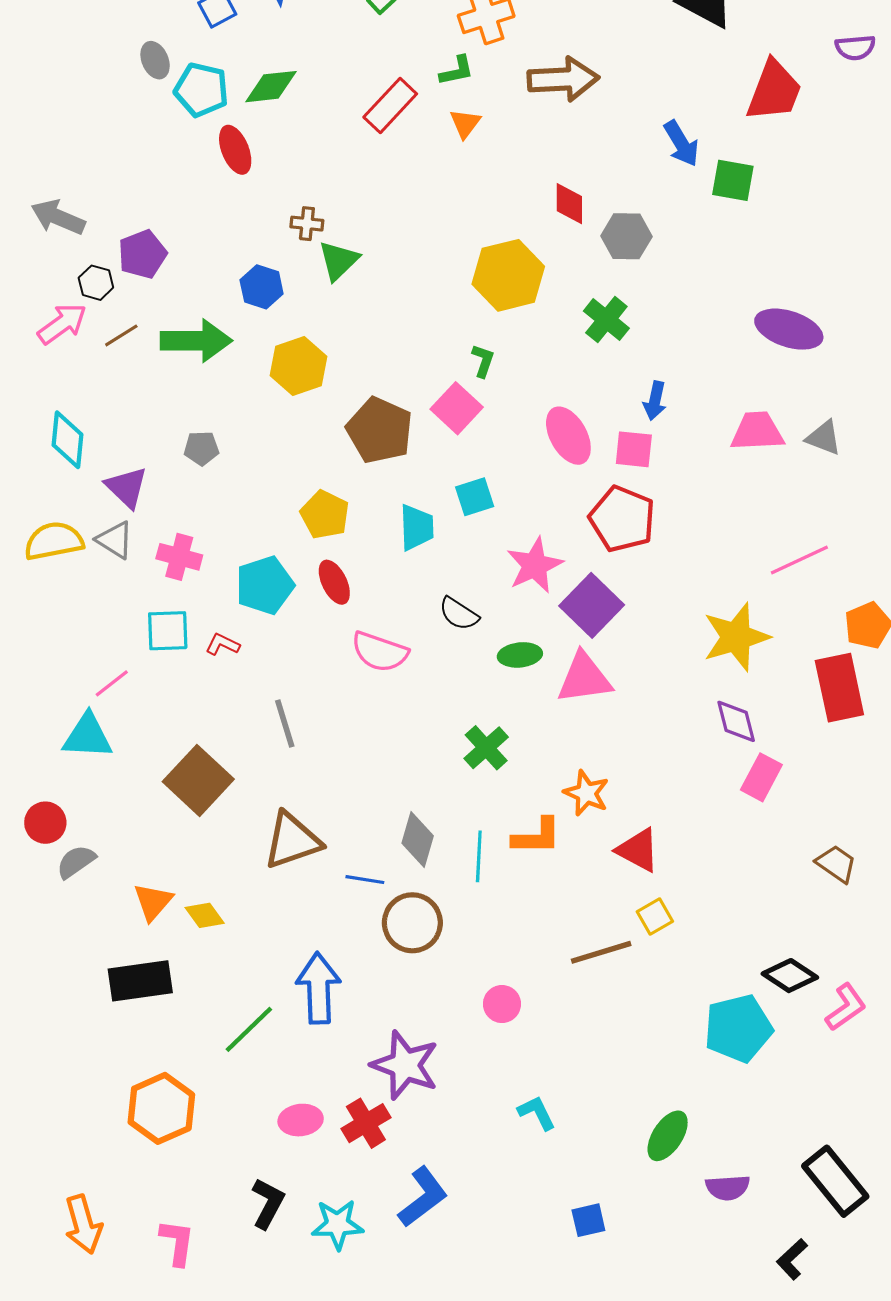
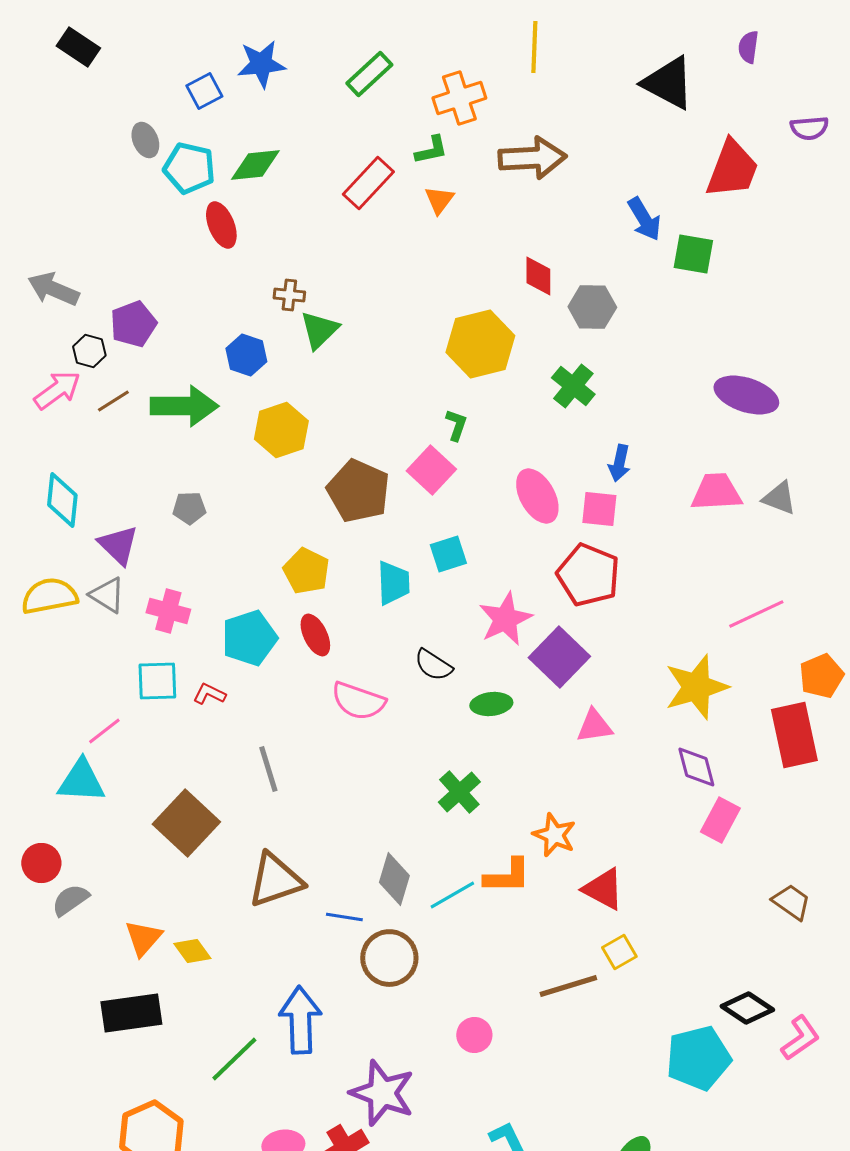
pink triangle: (584, 678) -> (594, 726), moved, size x0.7
cyan line: (479, 856) -> (452, 895), turned 57

